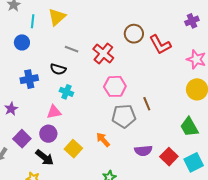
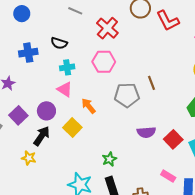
gray line: (72, 49) -> (75, 11), moved
pink hexagon: (115, 86) -> (104, 62), moved
cyan cross: (66, 92) -> (67, 67), turned -32
pink triangle: (54, 112) -> (65, 89), moved, turned 42
orange arrow: (103, 140) -> (88, 106), moved
black arrow: (45, 157) -> (42, 136), turned -96

